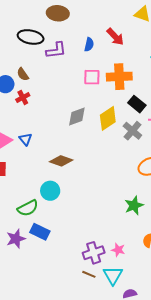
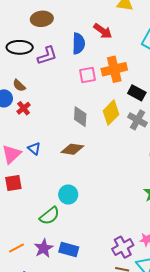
blue semicircle: (89, 44) -> (78, 44), size x1.5
gray diamond: (77, 117) -> (80, 117), turned -55
brown diamond: (61, 161) -> (72, 149), moved
blue rectangle: (40, 232) -> (69, 250), moved

